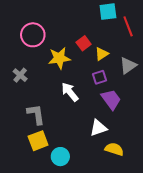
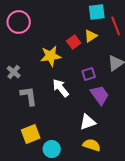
pink circle: (33, 35) -> (19, 22), moved
yellow triangle: (102, 54) -> (91, 36), moved
gray L-shape: (36, 114) -> (29, 96), moved
yellow semicircle: (114, 149) -> (92, 145), moved

